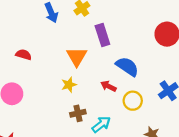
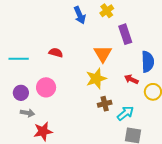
blue semicircle: (127, 67) -> (148, 62), turned 55
yellow star: (69, 85) -> (96, 79), size x1.5

